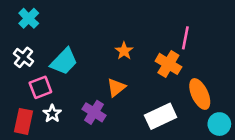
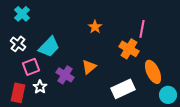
orange star: (124, 51) -> (95, 27), moved
purple cross: (94, 112) -> (65, 75), moved

